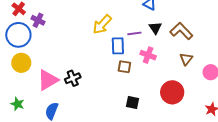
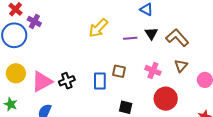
blue rectangle: (118, 46) -> (100, 81), moved
pink cross: (148, 55) -> (153, 70), moved
yellow circle: (21, 63) -> (16, 73), moved

